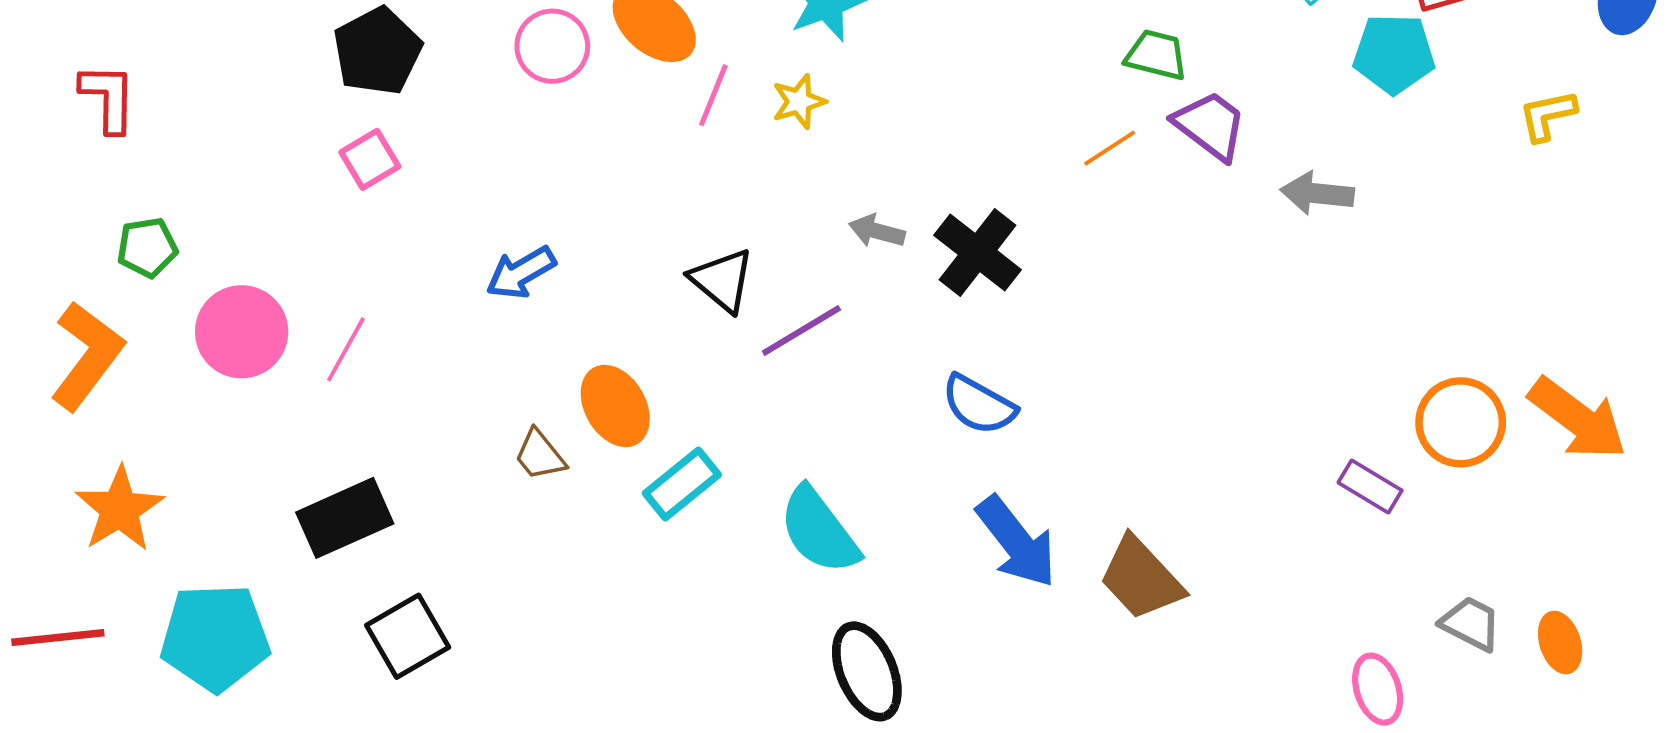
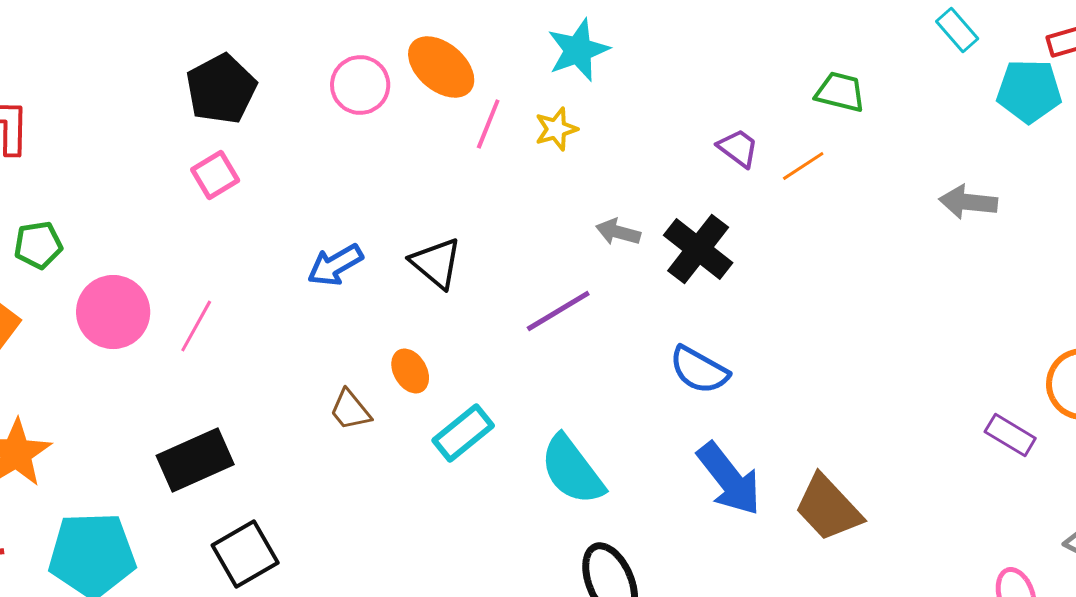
purple trapezoid: (1210, 125) -> (738, 148), moved, size x0.7
black triangle: (722, 280) -> (436, 263), moved
orange ellipse: (615, 406) -> (410, 371), size x0.7

